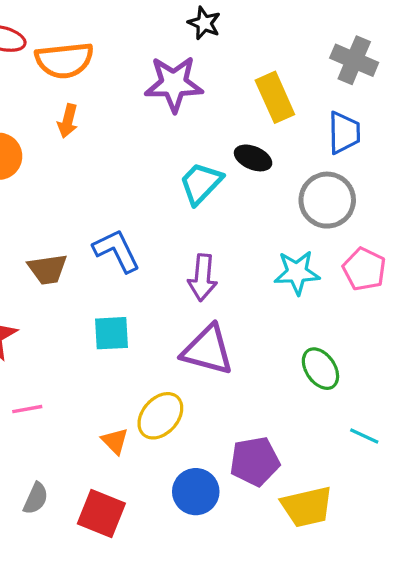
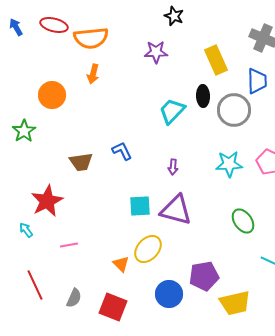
purple star: (174, 84) -> (156, 52), size x0.7
black ellipse: (253, 158) -> (203, 96), turned 65
gray circle: (327, 200) -> (234, 110), moved
blue L-shape: (117, 251) -> (122, 151), size x0.7
purple arrow: (203, 278) -> (173, 167), size x0.6
cyan square: (112, 333) -> (140, 206), moved

